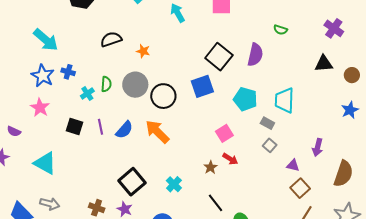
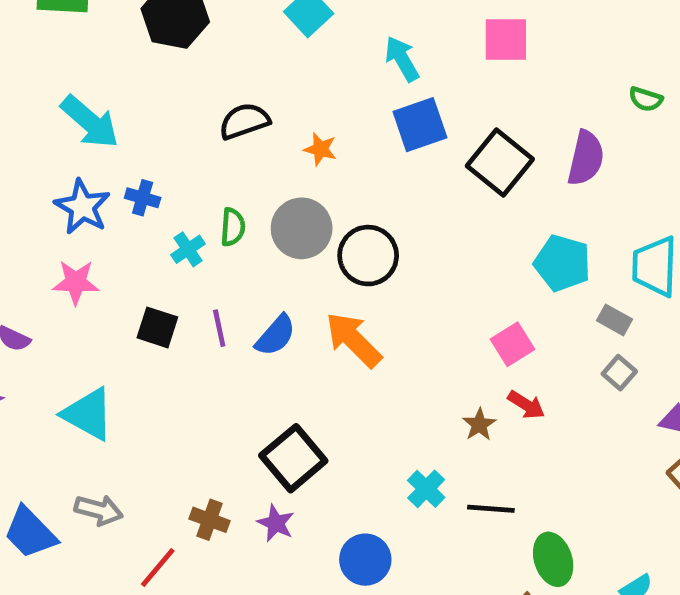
blue square: (202, 86) -> (420, 125), moved
pink star: (40, 108) -> (76, 282), turned -30
cyan cross: (174, 184) -> (426, 489), moved
black line: (215, 203) -> (491, 509), turned -48

